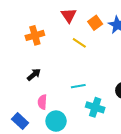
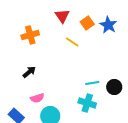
cyan line: (78, 86) -> (92, 83), moved
pink semicircle: (42, 102) -> (37, 98), turned -112

